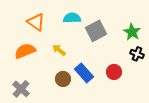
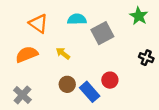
green star: (132, 32) -> (139, 16), moved
red circle: (114, 72) -> (110, 80), moved
blue rectangle: (84, 73) -> (90, 92), moved

